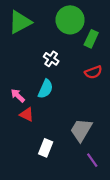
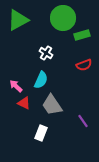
green rectangle: (91, 39) -> (82, 35), turned 49
gray trapezoid: (81, 130) -> (52, 105), moved, turned -65
purple line: (92, 160) -> (83, 121), moved

